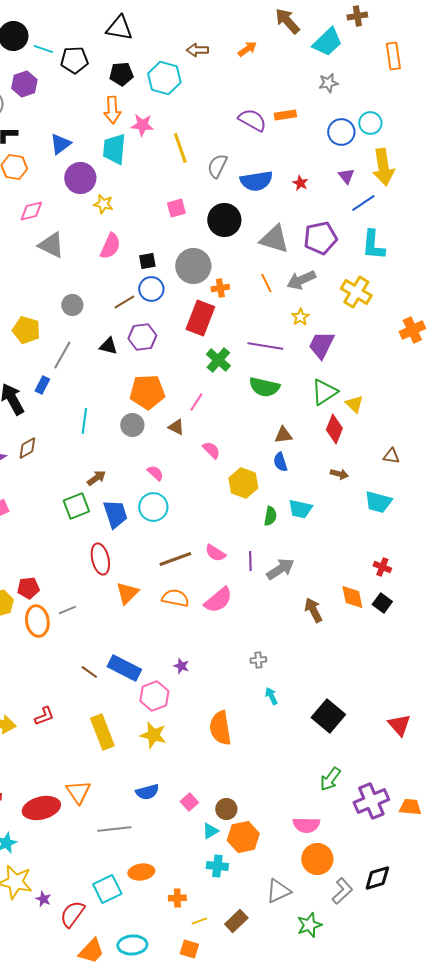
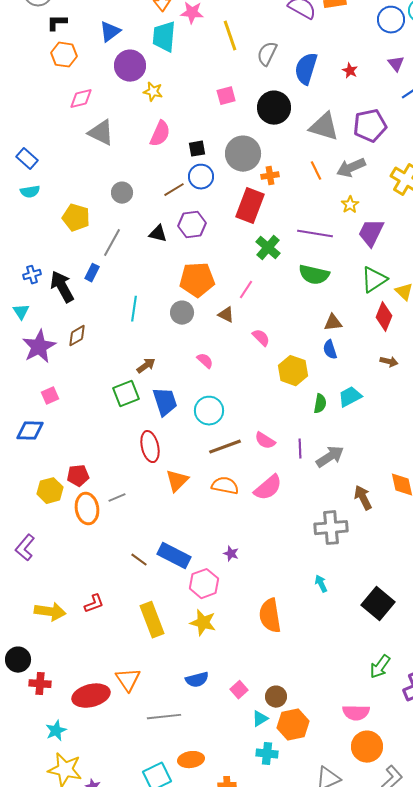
blue semicircle: (256, 181) -> (306, 69), turned 116
cyan circle: (153, 507) -> (209, 411), moved
cyan trapezoid: (300, 509) -> (350, 397), turned 140
gray cross: (258, 660) -> (331, 528), moved, size x2.0

